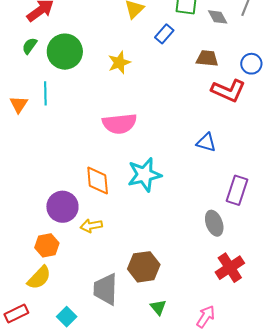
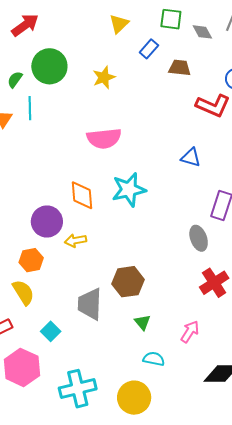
green semicircle: (30, 46) -> (15, 80), moved
brown trapezoid: (207, 58) -> (180, 68), moved
yellow semicircle: (39, 278) -> (23, 292), turned -76

